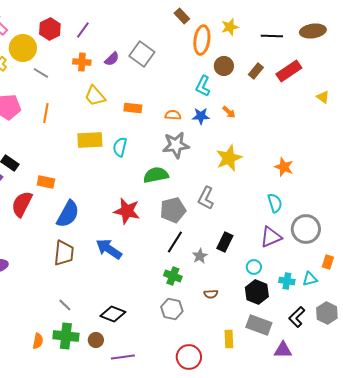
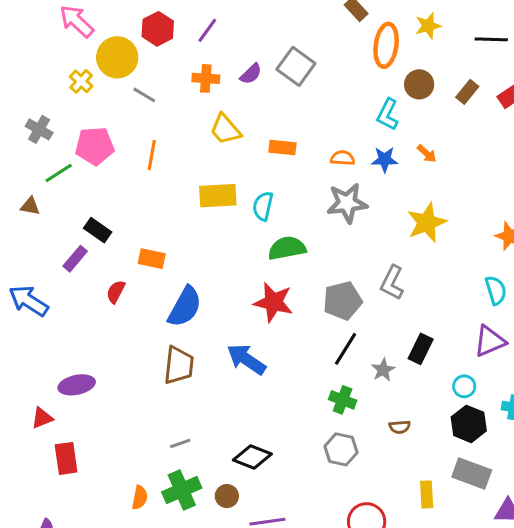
green semicircle: (156, 175) -> (287, 248), moved
red semicircle: (22, 204) -> (116, 292), size x0.6
gray line: (65, 305) -> (180, 443), turned -64
green cross: (66, 336) -> (182, 490), turned -30

